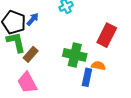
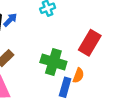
orange semicircle: (98, 66) -> (78, 75), turned 96

